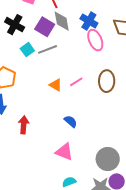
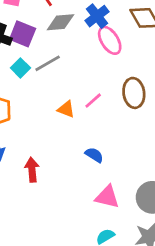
gray diamond: (62, 21) -> (60, 22), turned -75
blue cross: (89, 21) -> (97, 16), turned 30
purple square: (45, 27) -> (23, 34), moved
pink triangle: (64, 152) -> (107, 197), moved

